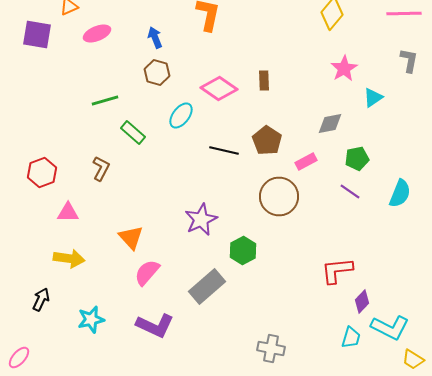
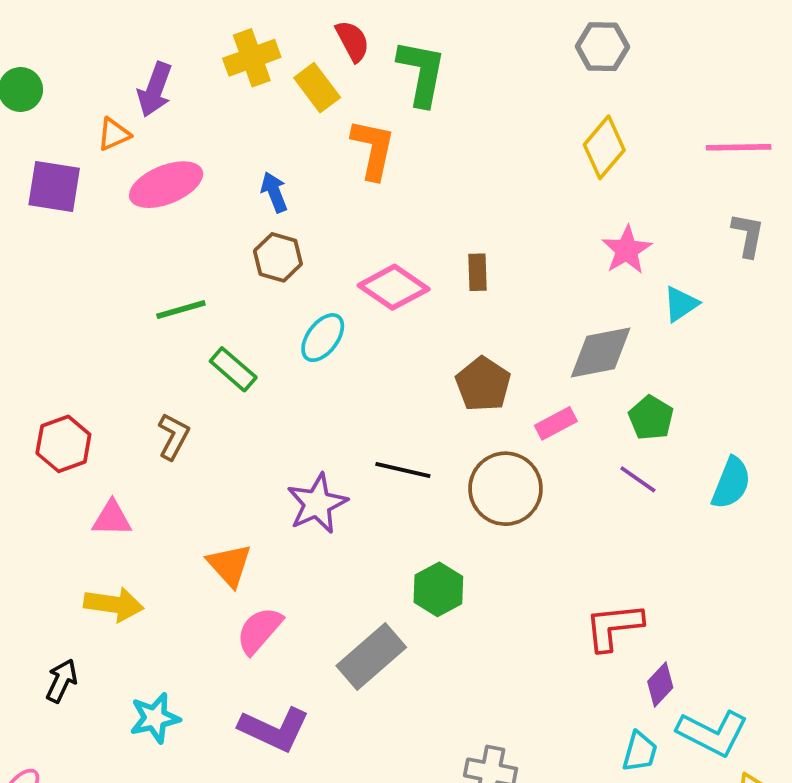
pink ellipse: (97, 34) -> (166, 185), size x1.4
gray diamond: (330, 124) -> (601, 353), size x1.4
black line: (224, 150) -> (403, 470), moved
green pentagon: (357, 158) -> (651, 418), turned -30
purple star: (201, 220) -> (317, 504), moved

